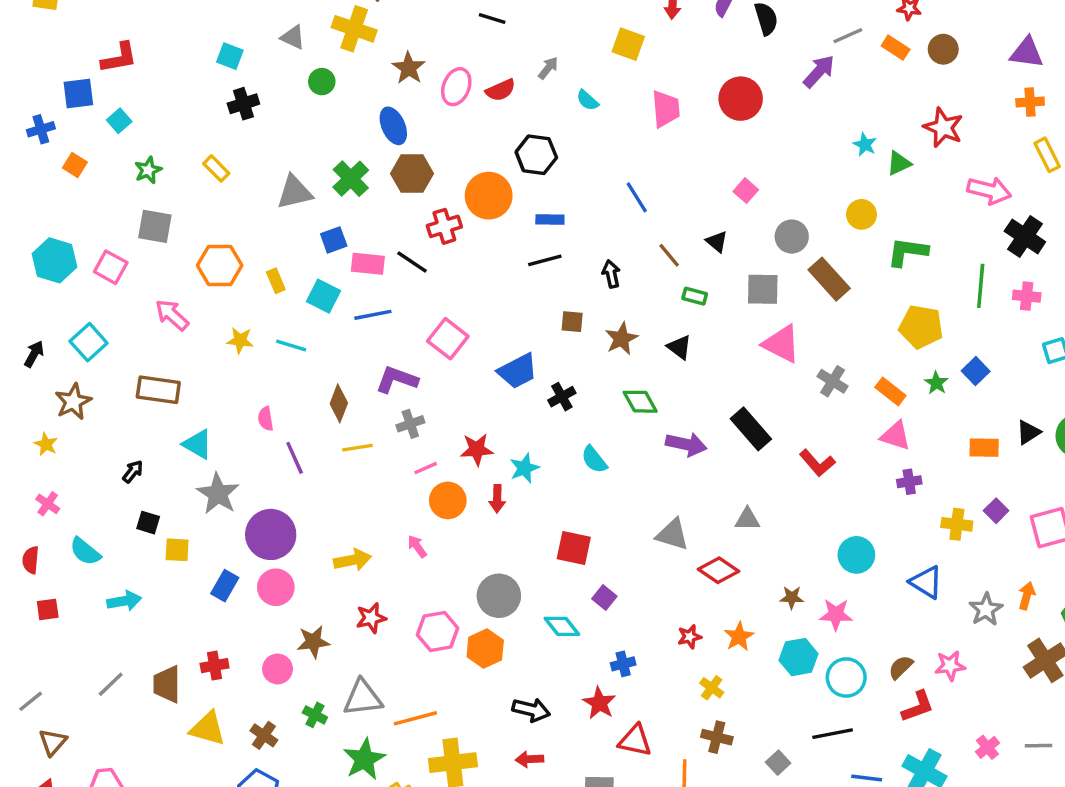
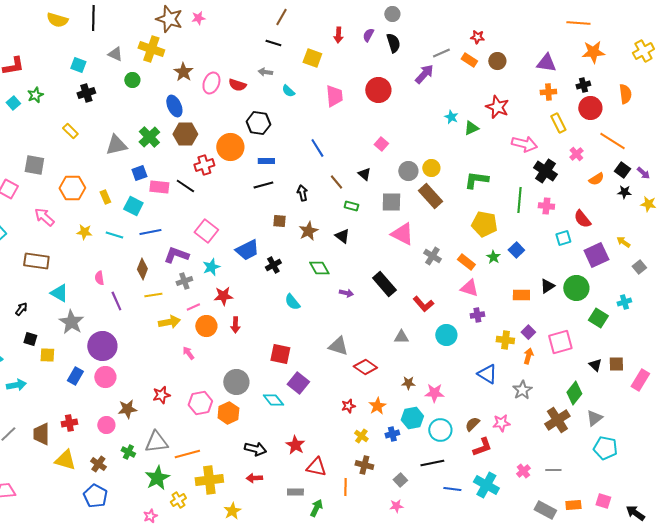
black line: (492, 19) -> (273, 43), moved
gray arrow: (548, 68) -> (265, 72), turned -120
red semicircle: (501, 90) -> (237, 85), turned 42
green star: (148, 170) -> (35, 95), moved
yellow circle: (862, 214) -> (431, 168), moved
blue line: (373, 315) -> (150, 232), moved
purple arrow: (686, 444) -> (346, 293), size x0.6
cyan star: (524, 468) -> (211, 267), moved
gray triangle: (747, 519) -> (401, 337), moved
cyan circle: (856, 555) -> (446, 335), moved
yellow arrow: (352, 560) -> (169, 322), moved
orange arrow: (1027, 596) -> (528, 356), moved
purple square: (604, 597) -> (298, 383), size x1.5
blue cross: (623, 664) -> (392, 434), moved

